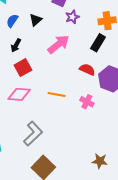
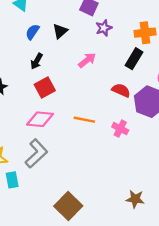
pink arrow: (58, 44) -> (87, 60), size x0.7
gray L-shape: (33, 134) -> (36, 153), moved

